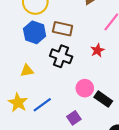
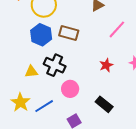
red star: (97, 50) -> (106, 65), moved
black cross: (61, 56) -> (55, 65), moved
pink circle: (85, 88) -> (70, 89), moved

